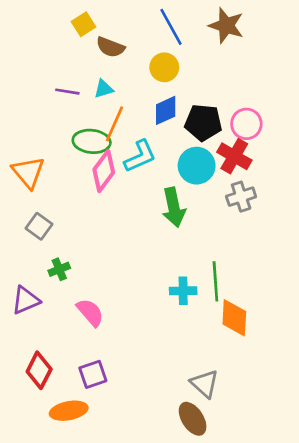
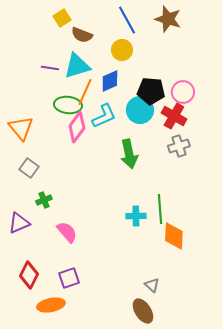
cyan triangle: (104, 89) -> (77, 66), size x1.8
blue diamond: (166, 110) -> (110, 81), moved
cyan circle: (197, 166) -> (140, 110), moved
gray triangle: (205, 384) -> (152, 285), size x0.7

